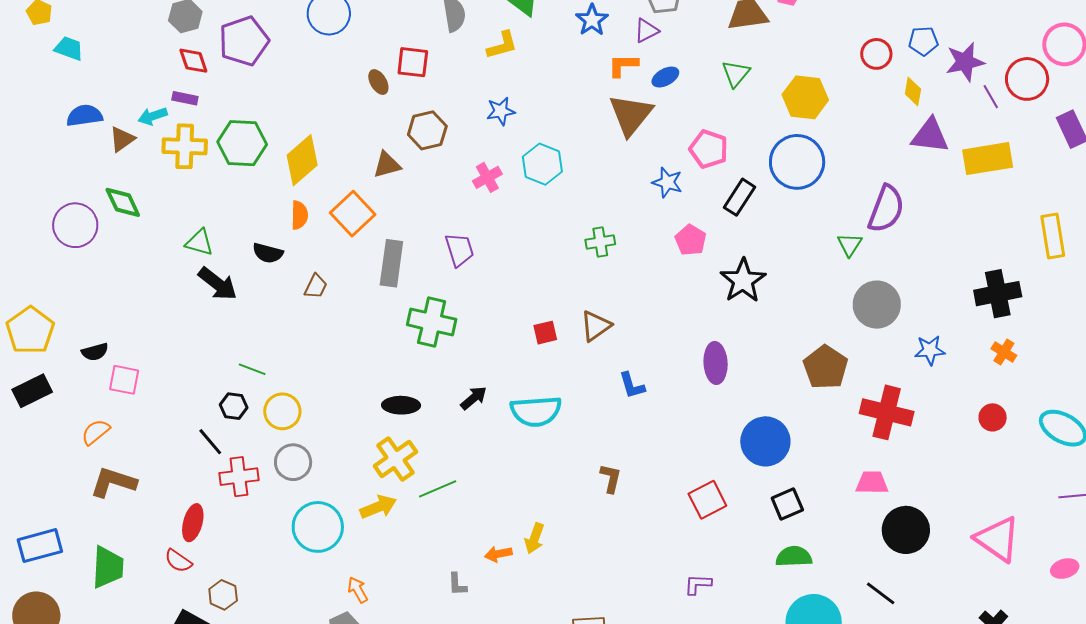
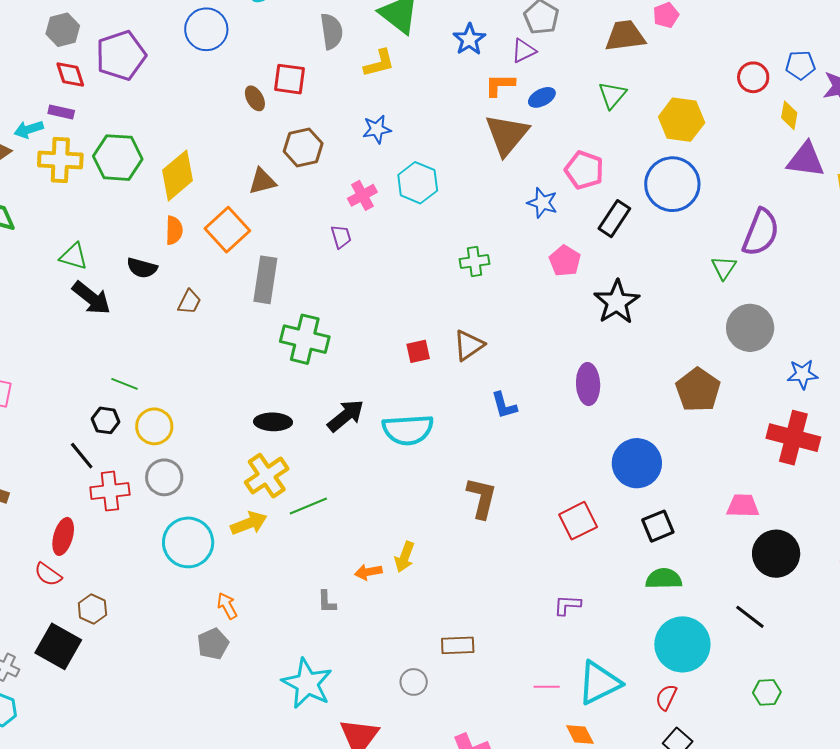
purple trapezoid: (459, 250) -> (341, 237), moved, size x0.7
black arrow: (474, 398) -> (346, 416), size x1.4
red cross: (887, 412) -> (793, 438), moved
brown L-shape: (611, 478) -> (482, 498), size x1.4

